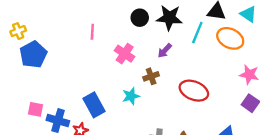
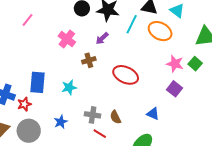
pink line: (92, 32) -> (27, 20), moved, turned 32
cyan star: (131, 96) -> (69, 87), moved
blue rectangle: (94, 105) -> (37, 82), turned 30

